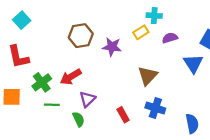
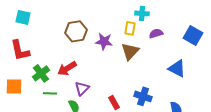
cyan square: (22, 20) -> (23, 17), turned -35
yellow rectangle: (141, 32) -> (130, 28), turned -48
blue triangle: (193, 63) -> (177, 68), moved, turned -30
brown triangle: (148, 76) -> (130, 51), moved

